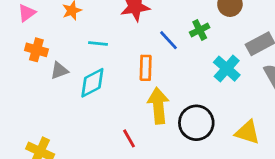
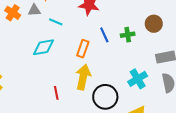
cyan cross: (227, 69) -> (138, 79), moved
gray triangle: (59, 71) -> (34, 10), moved

